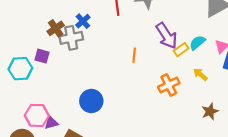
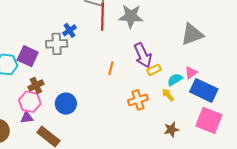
brown cross: (56, 28) -> (36, 85), moved
cyan semicircle: (197, 43) -> (175, 80), moved
purple square: (42, 56) -> (28, 56), size x1.5
pink hexagon: (37, 115) -> (30, 102), moved

